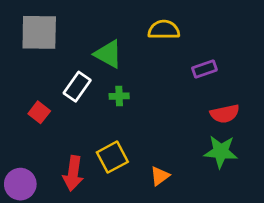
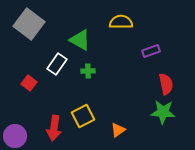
gray square: (39, 32) -> (29, 24), turned 36
red semicircle: (225, 114) -> (166, 84), turned -90

